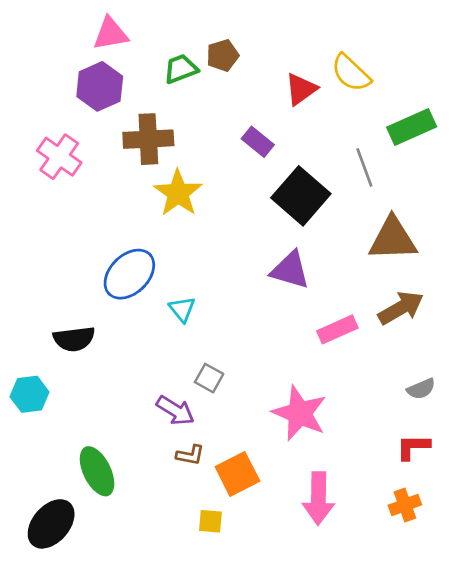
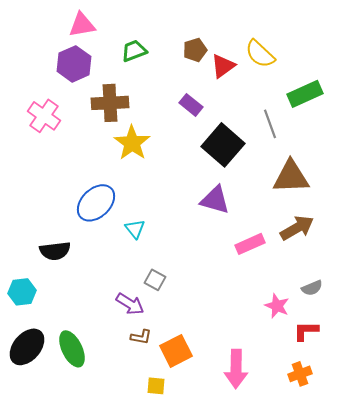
brown pentagon: (223, 55) -> (195, 50), moved
pink star: (300, 413) -> (277, 306), moved, size x0.6
black ellipse: (51, 524) -> (27, 347), moved

